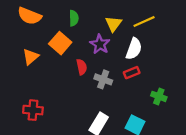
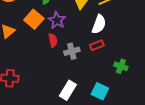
purple star: (100, 44) -> (57, 20), moved
gray cross: (103, 79) -> (72, 51), turned -35

